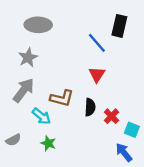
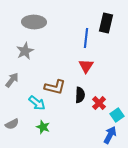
blue line: (97, 43) -> (86, 38), turned 48
gray arrow: (23, 90) -> (12, 80), moved, size x0.7
cyan square: (132, 130) -> (117, 115), turned 32
blue arrow: (124, 152) -> (110, 135), turned 66

